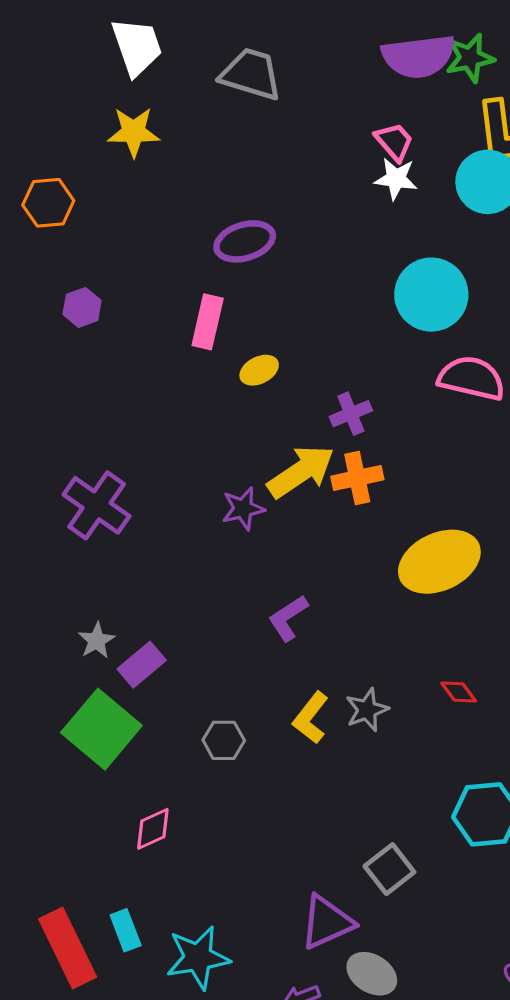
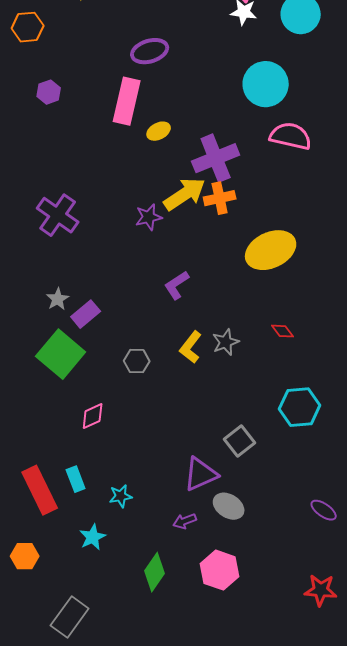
pink rectangle: (208, 322) -> (127, 101), size x1.4
purple cross: (351, 414) -> (216, 158), size x1.8
cyan star: (198, 958) -> (121, 496), size x0.6

